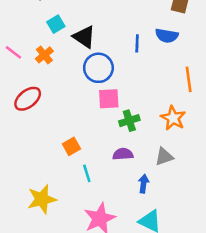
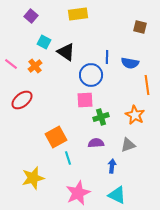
cyan square: (56, 24) -> (44, 42), turned -32
blue semicircle: (167, 36) -> (130, 63), moved
blue circle: (98, 68) -> (91, 75), moved
orange square: (71, 146) -> (56, 137), size x1.5

